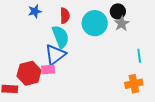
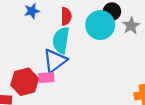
black circle: (118, 11) -> (112, 12), moved
cyan semicircle: (60, 37) -> (61, 40), turned -150

